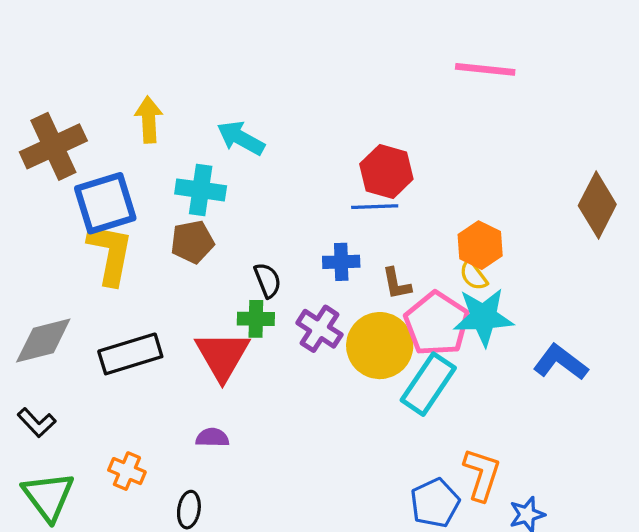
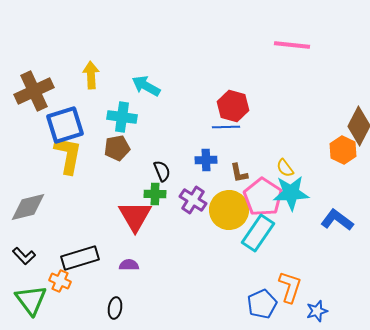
orange hexagon: (480, 245) -> (343, 150), moved
black rectangle: (130, 354) -> (80, 258), moved
orange cross: (127, 471) -> (60, 281), moved

